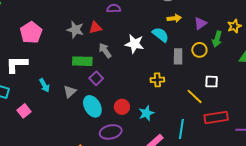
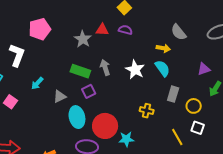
yellow arrow: (174, 18) -> (163, 48), moved
red triangle: (95, 28) -> (102, 30), moved
yellow circle: (199, 50) -> (194, 106), moved
white L-shape: (17, 64) -> (17, 55), turned 95
cyan arrow: (44, 85) -> (37, 83), turned 56
red circle: (122, 107) -> (105, 126), size x1.6
pink square: (24, 111) -> (10, 102), turned -32

